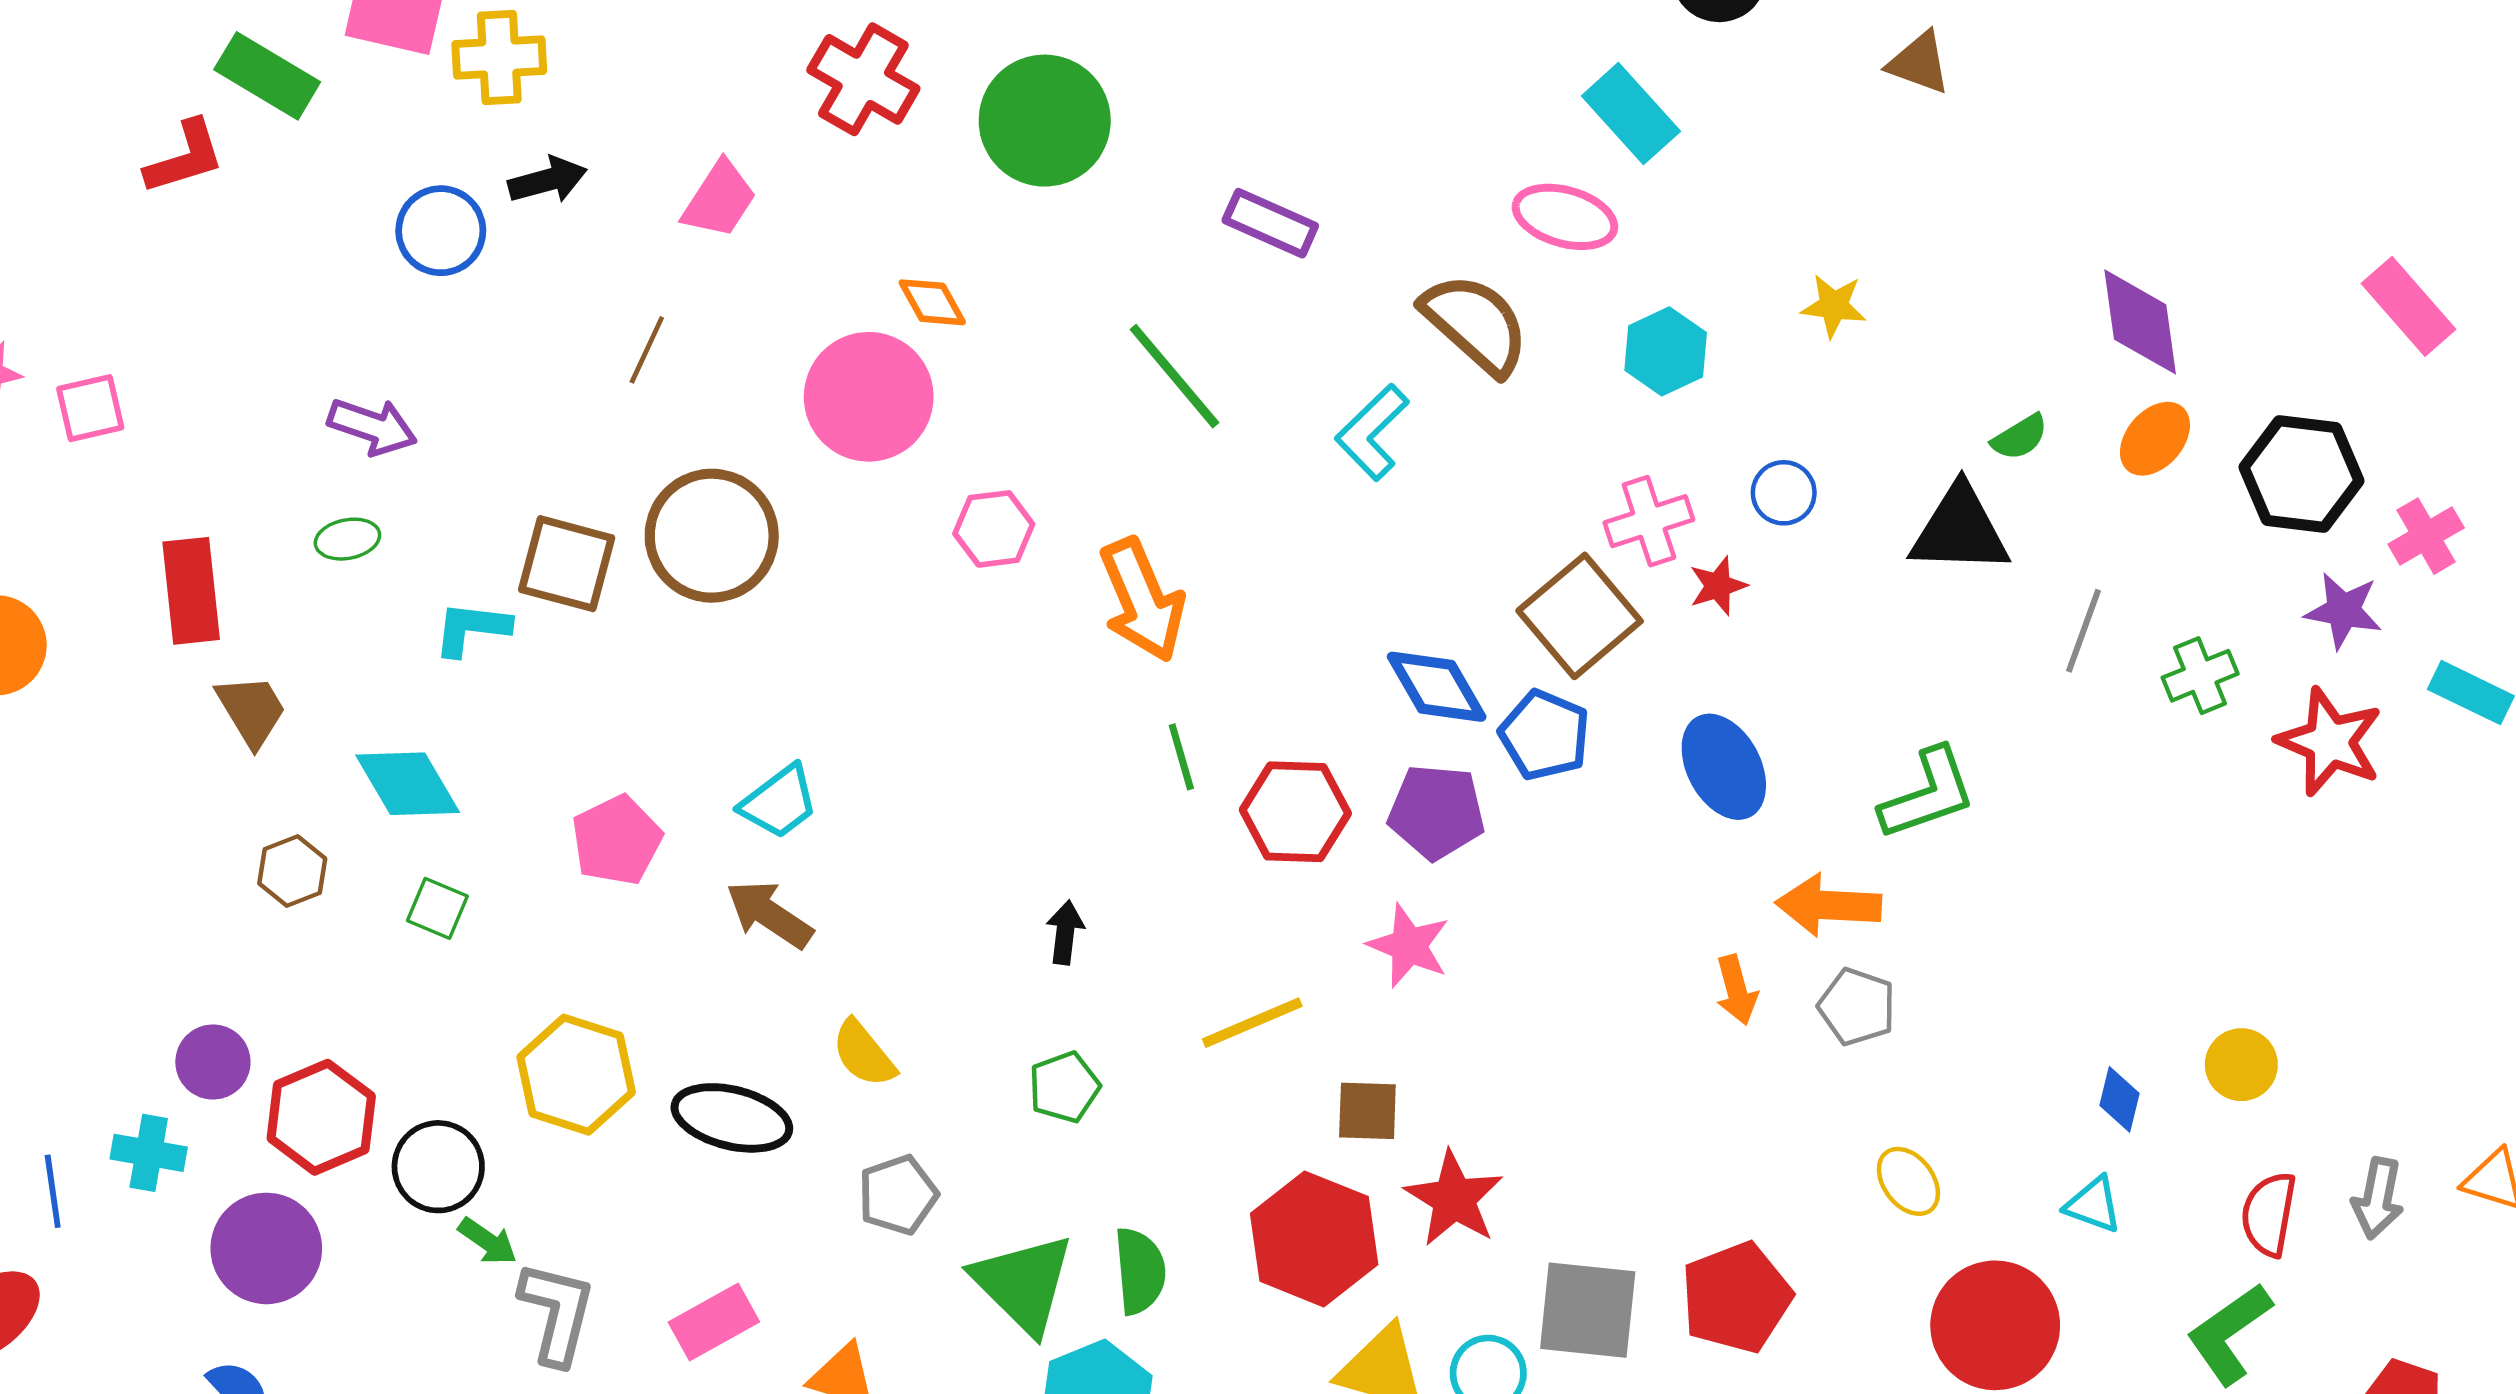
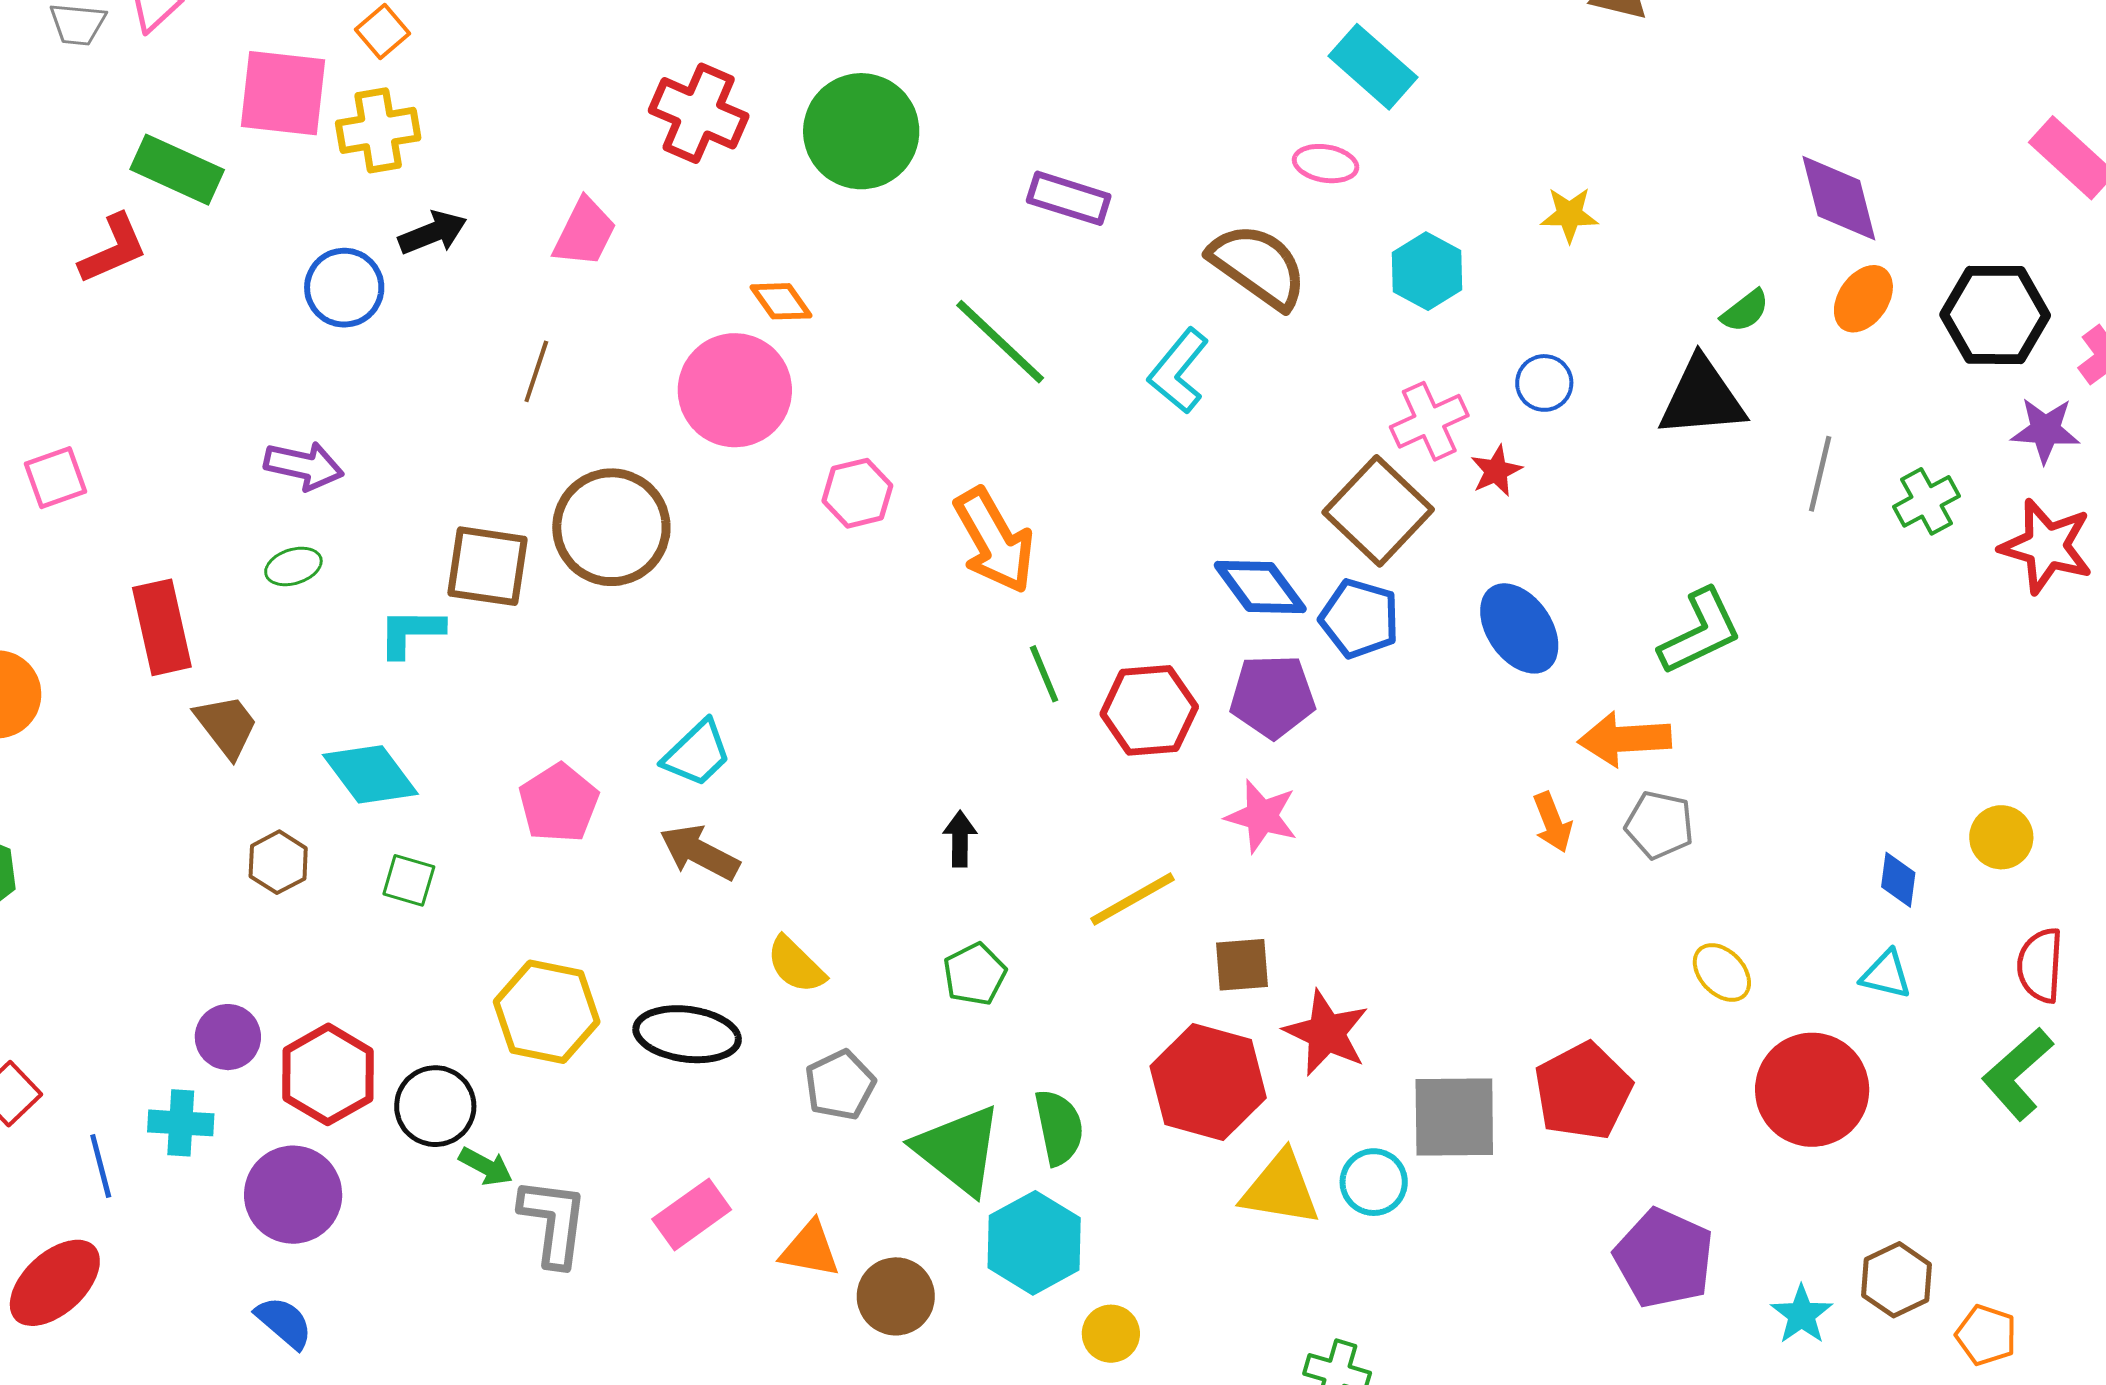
pink ellipse: (1565, 217) -> (1326, 164), size x0.7

